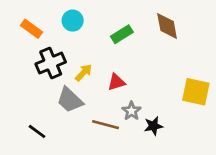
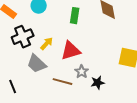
green rectangle: (122, 34) -> (75, 16), turned -49
red triangle: (116, 82) -> (71, 51), size x1.5
black line: (37, 131) -> (13, 87), turned 32

